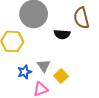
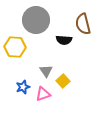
blue star: (24, 72) -> (23, 87), moved

